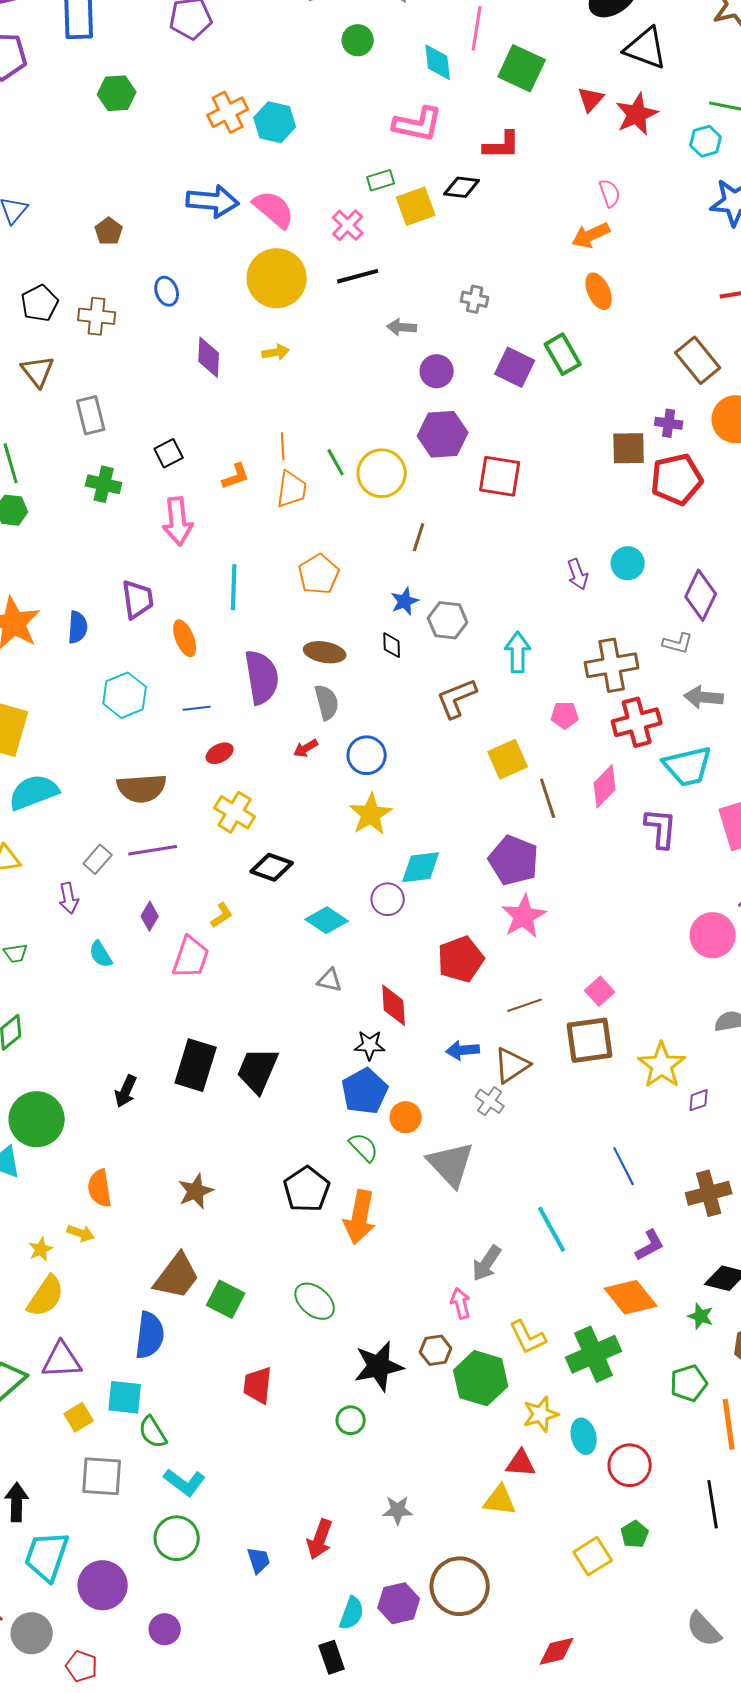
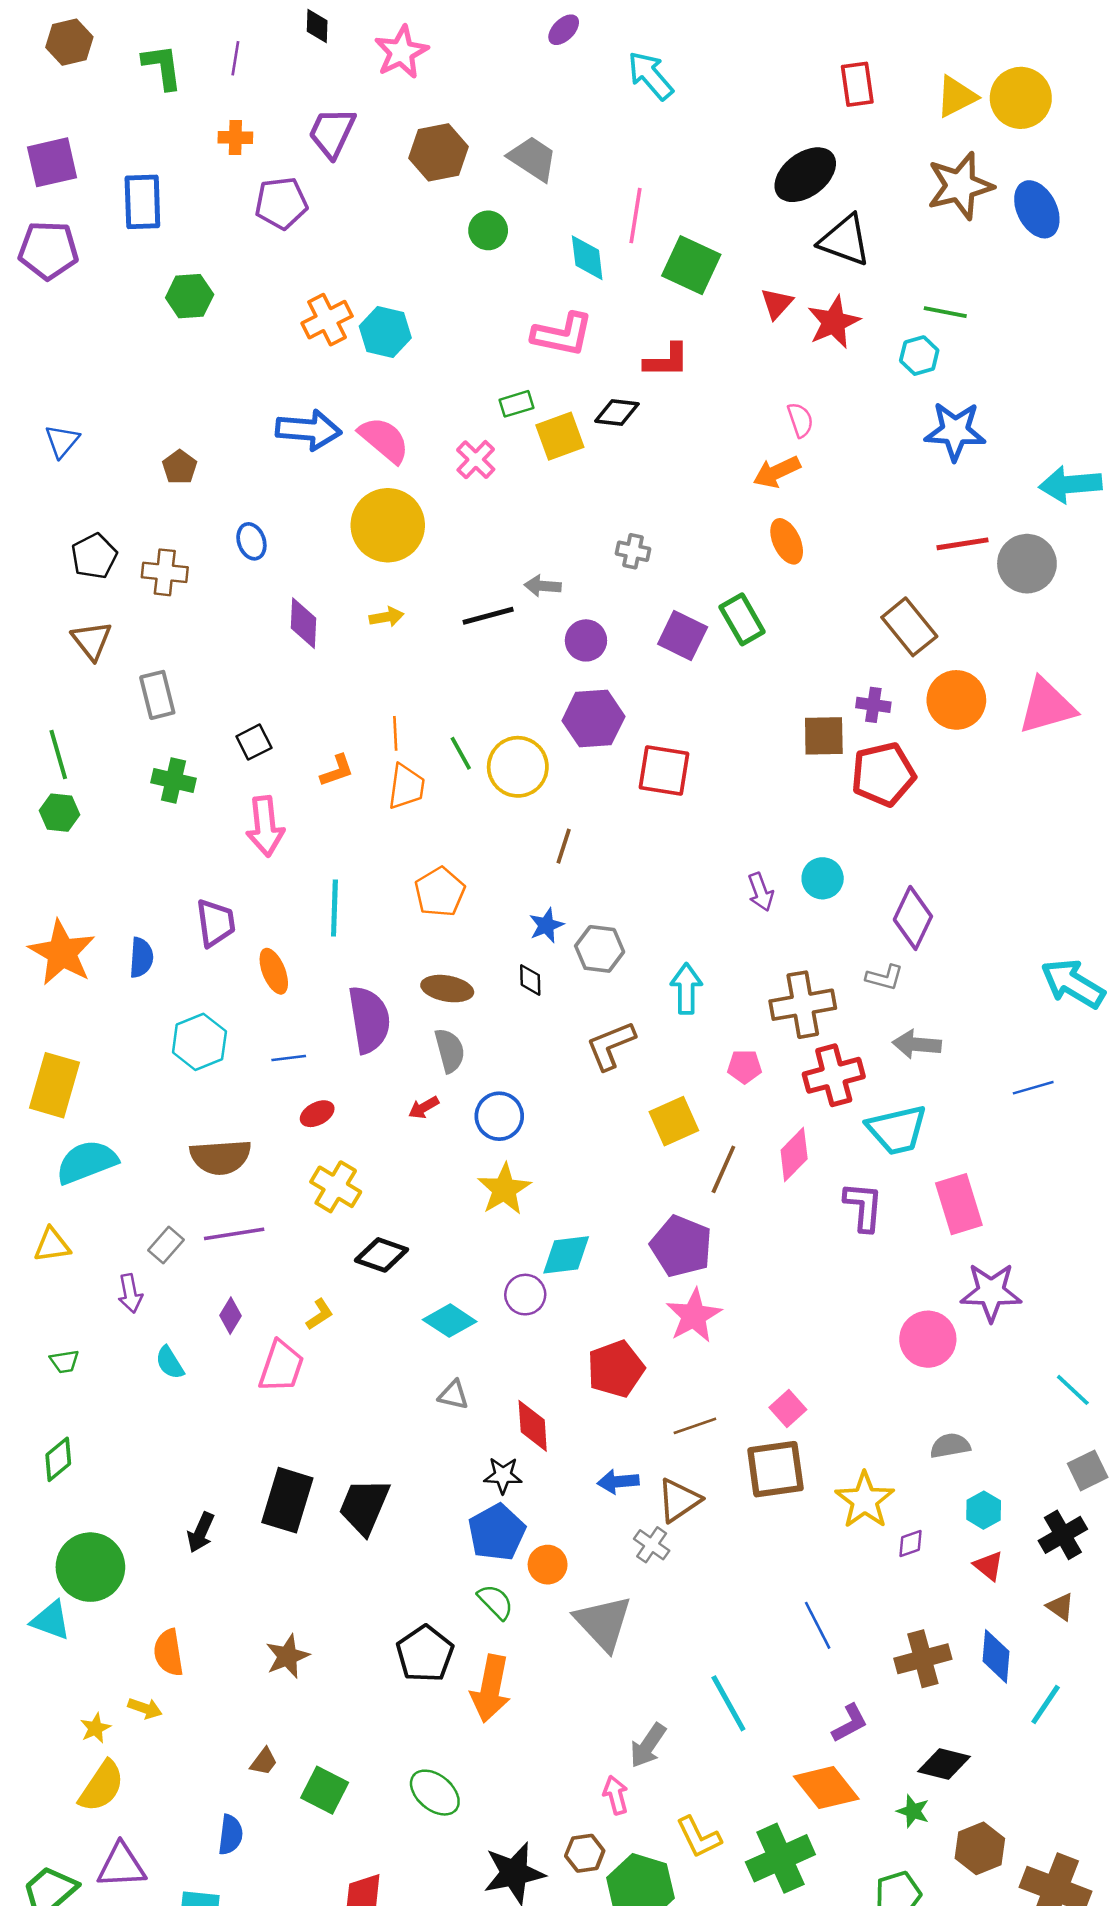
black line: (358, 276) -> (488, 616), moved
brown line: (548, 798) -> (723, 1169), turned 42
brown trapezoid: (177, 1276) -> (264, 1762), size x0.5
blue semicircle: (150, 1335) -> (230, 1835), size x0.7

